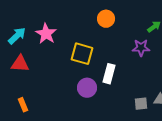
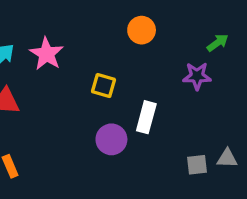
yellow square: (82, 54) -> (104, 86), size x0.7

